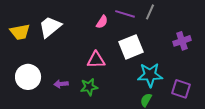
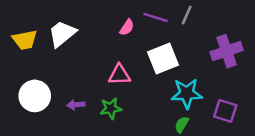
purple cross: (182, 41) -> (227, 51), size x1.4

